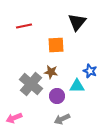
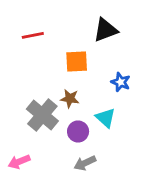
black triangle: (77, 22) -> (105, 30), turned 30
blue star: (90, 71) -> (121, 82), moved
cyan triangle: (77, 86) -> (105, 118), turned 42

